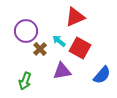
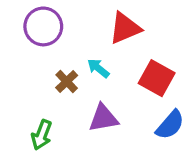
purple circle: (26, 31) -> (43, 26), moved
red square: (80, 48) -> (157, 78), moved

